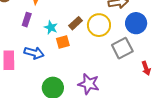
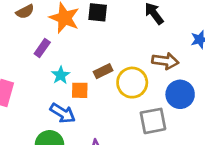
cyan star: (51, 27) -> (61, 75), moved
blue arrow: (34, 53) -> (63, 113), moved

